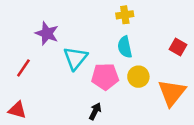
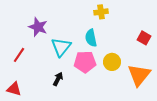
cyan semicircle: (125, 47) -> (91, 38), moved
black arrow: (95, 111) -> (58, 79), moved

